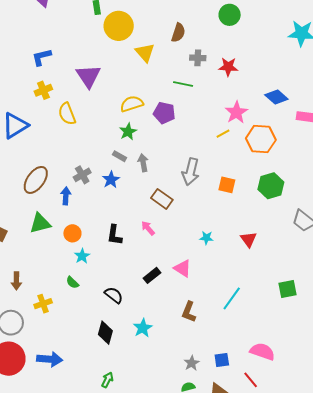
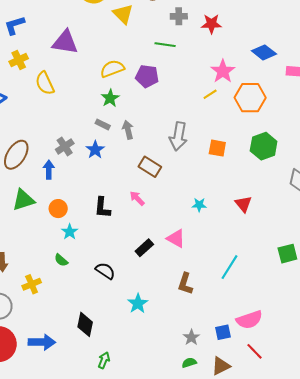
purple triangle: (88, 76) -> (65, 42), turned -44
black diamond: (105, 333) -> (85, 324), moved
pink semicircle: (262, 352) -> (249, 320), moved, turned 145

